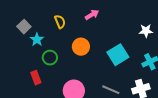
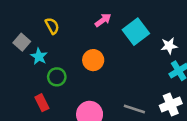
yellow semicircle: (60, 22) -> (52, 26), moved
white star: (146, 31) -> (169, 46), moved
cyan square: (118, 55) -> (136, 32), moved

